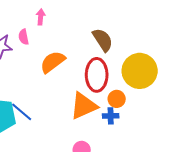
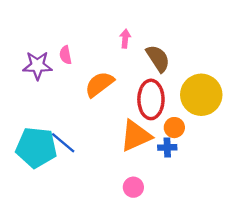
pink arrow: (41, 17) -> (125, 39), moved

